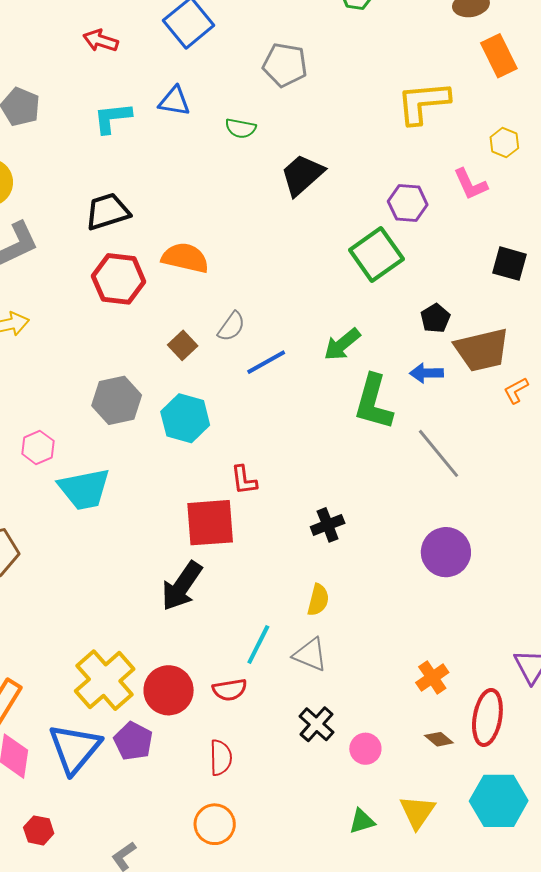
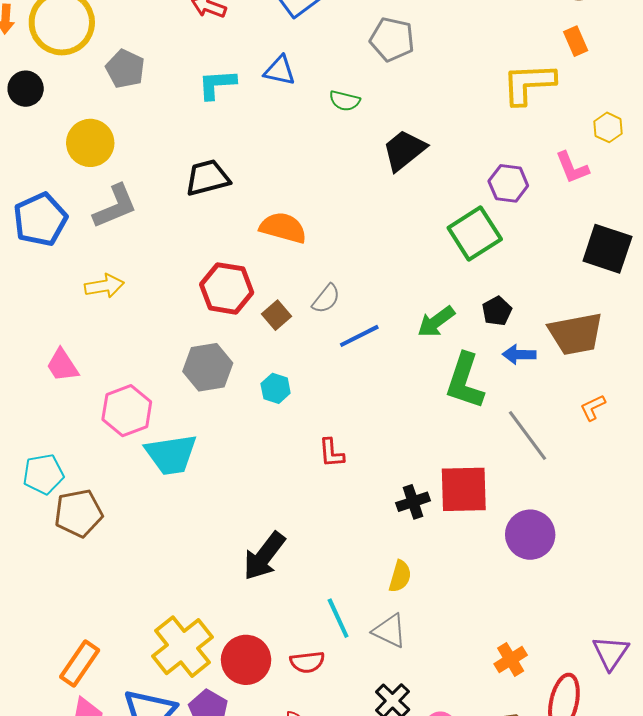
orange rectangle: (499, 56) -> (576, 41), moved, size x0.7
black square: (509, 264) -> (607, 249), size x1.4
red hexagon: (119, 279) -> (227, 288), moved
black pentagon: (435, 318) -> (497, 311), moved
orange L-shape: (516, 390) -> (593, 408), moved
cyan hexagon: (185, 418) -> (276, 388), size x0.6
pink hexagon: (38, 447) -> (127, 411), size x1.5
red square: (210, 523) -> (464, 489), moved
cyan line: (258, 644) -> (338, 618), turned -54

